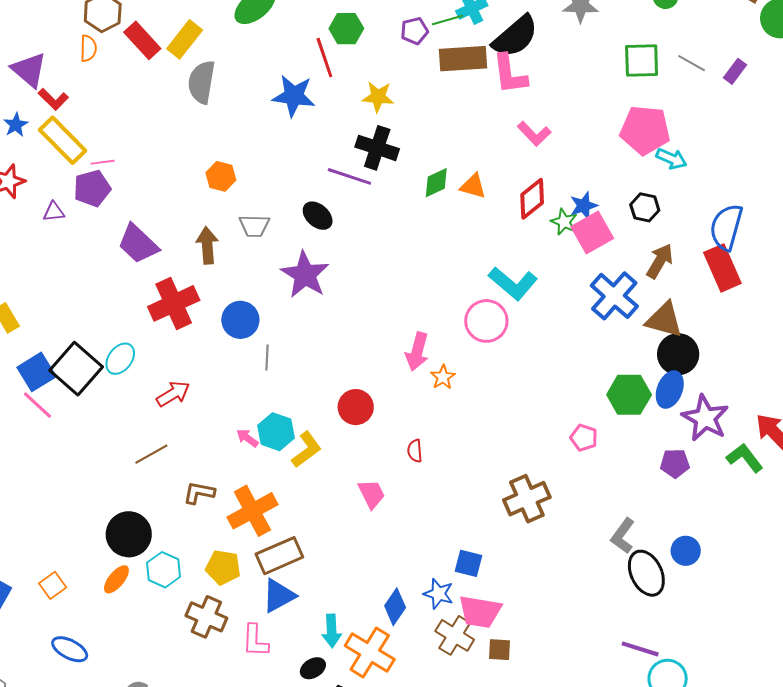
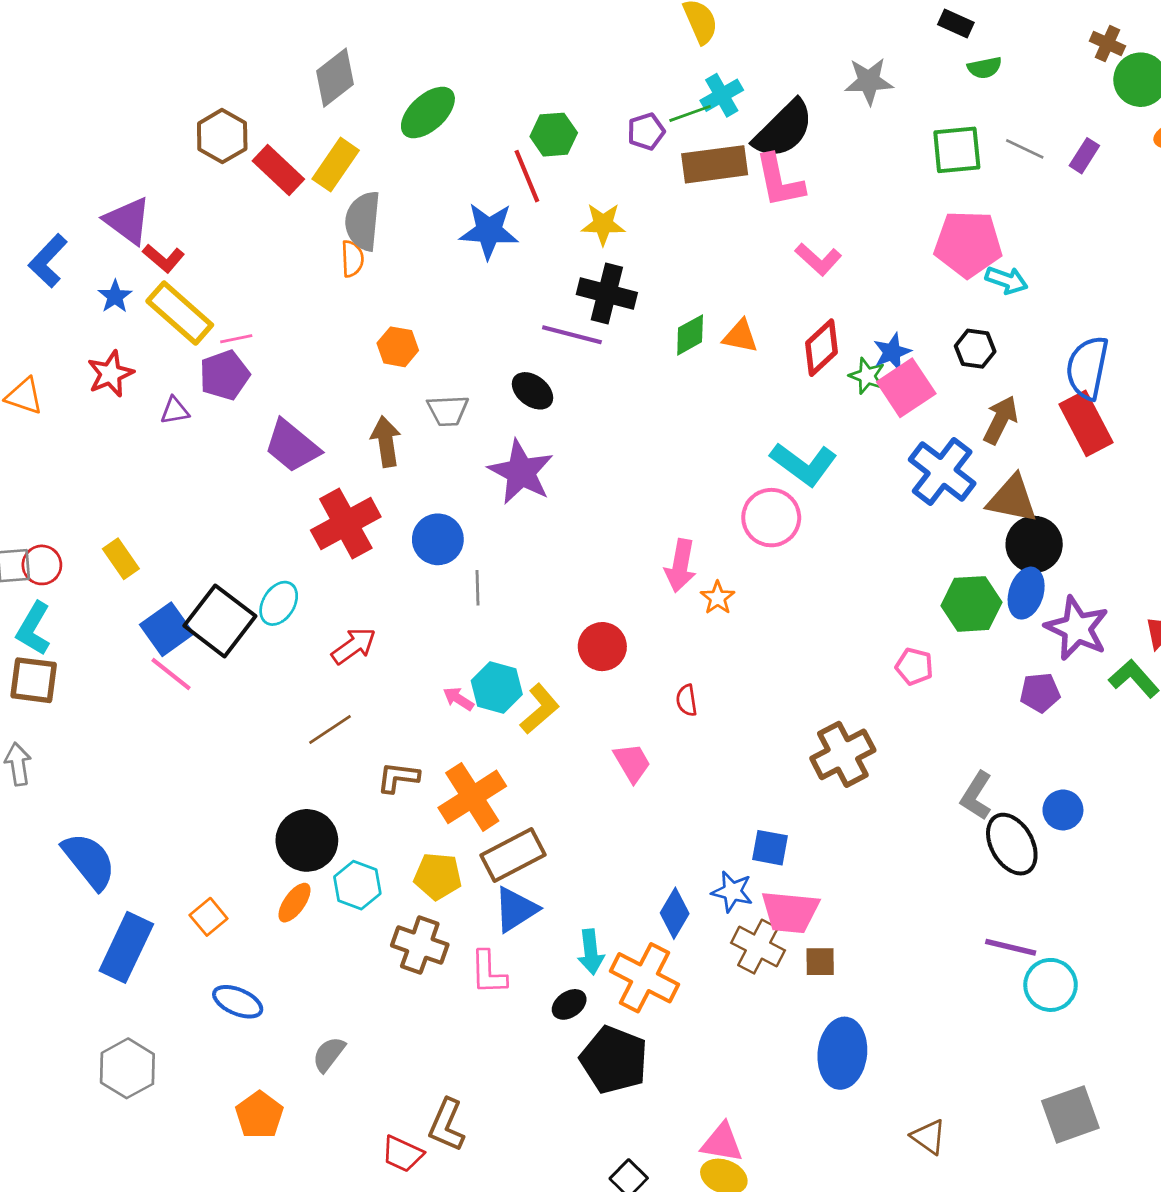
orange semicircle: (88, 48) -> (352, 259), moved

